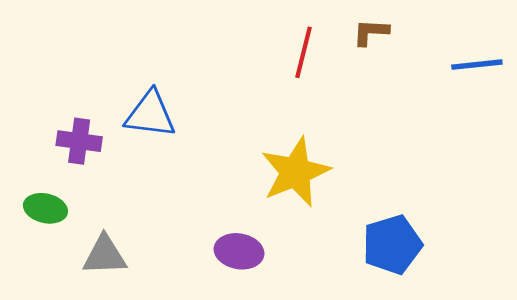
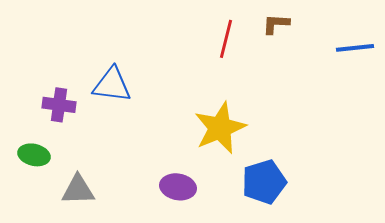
blue pentagon: (392, 245) -> (264, 182), moved

